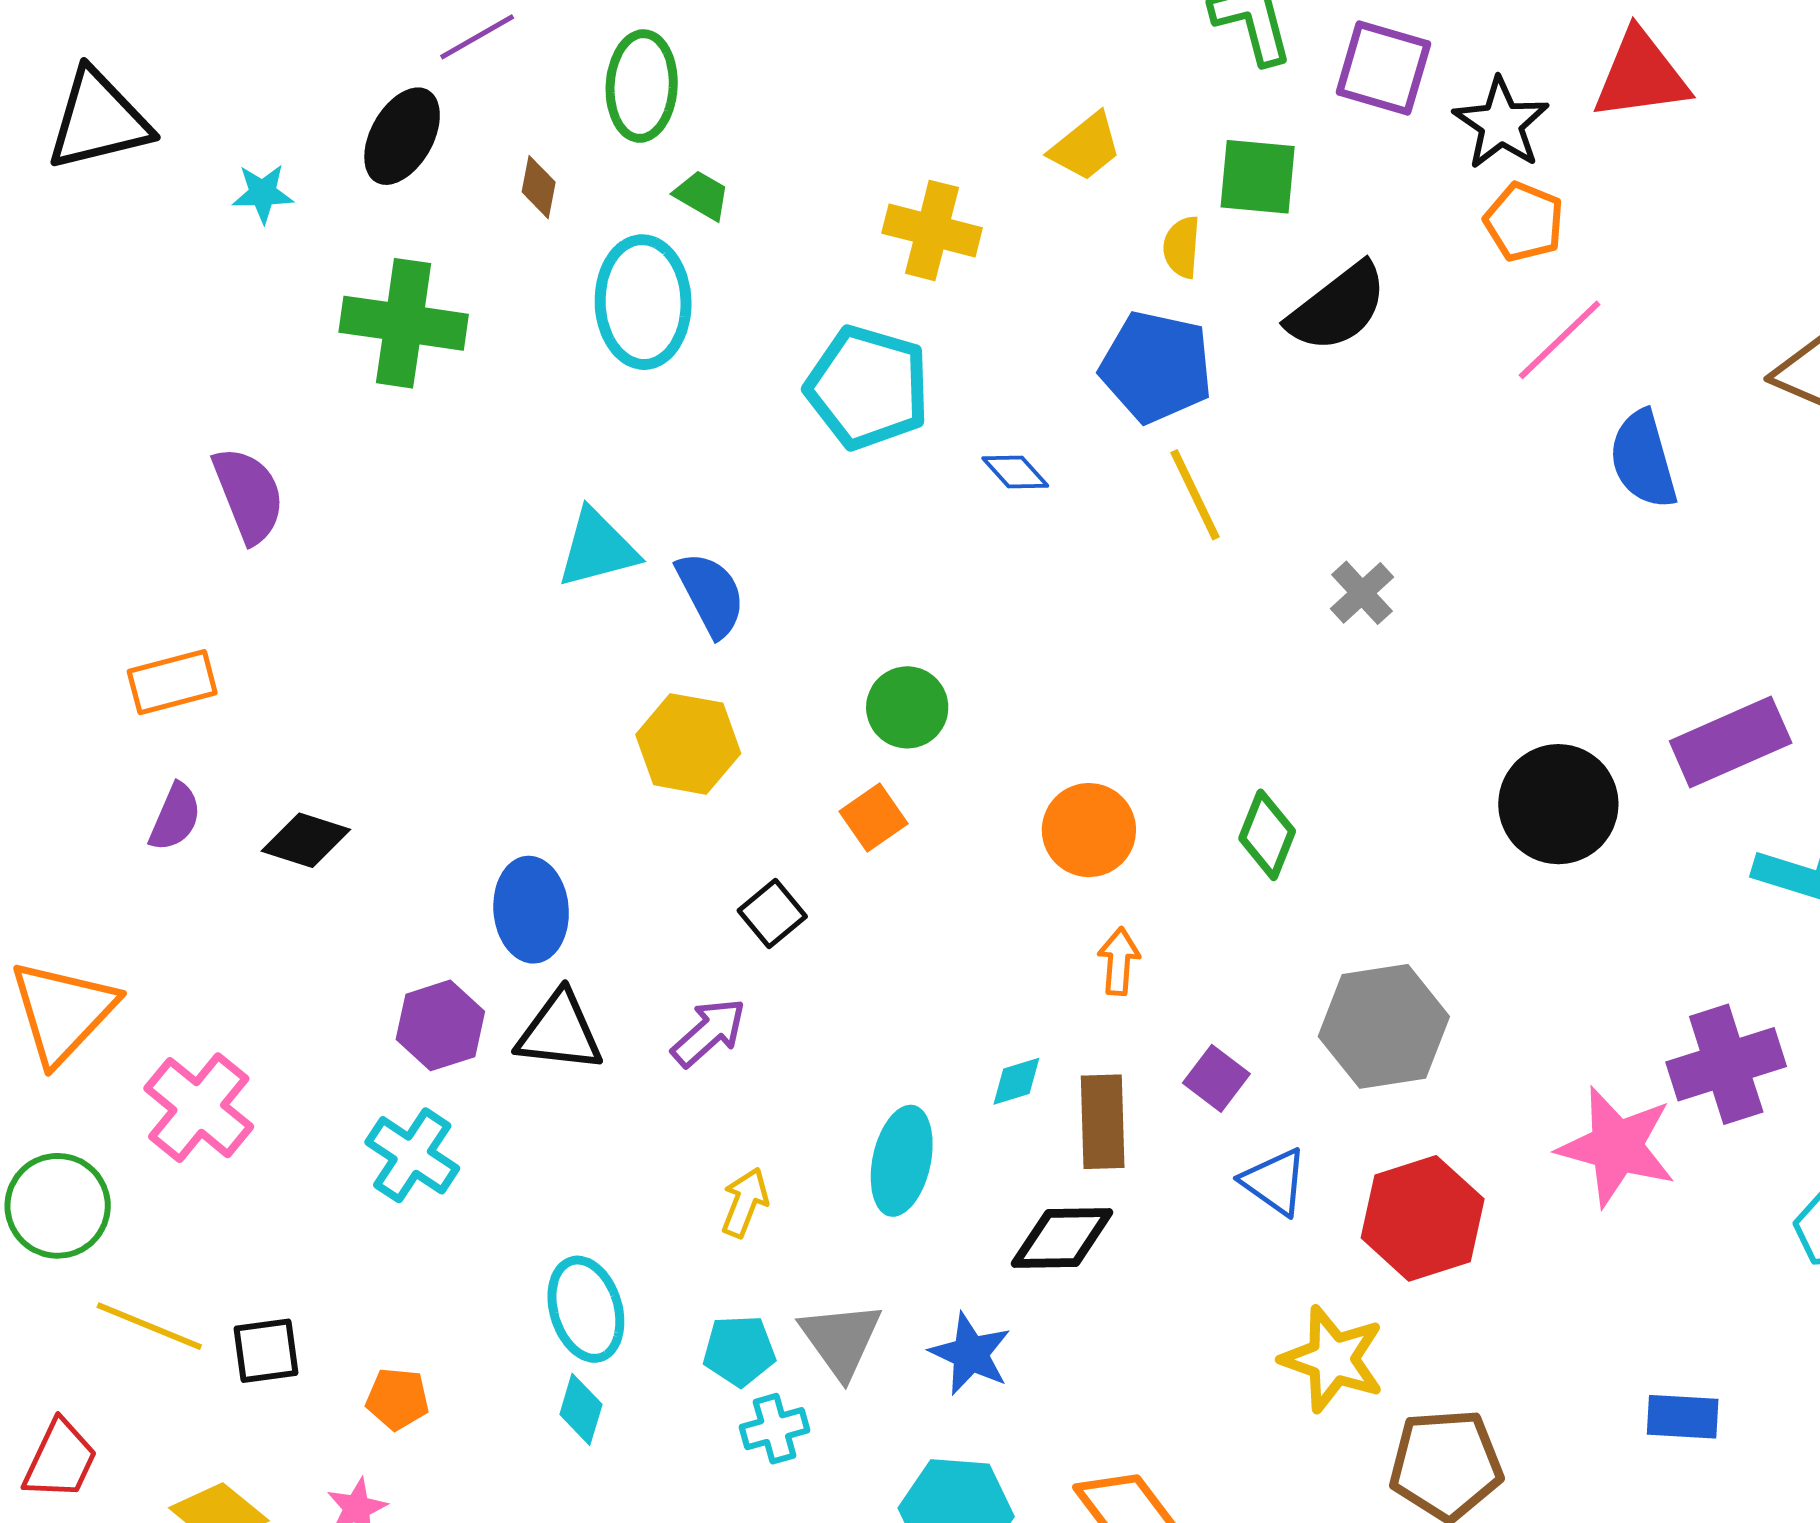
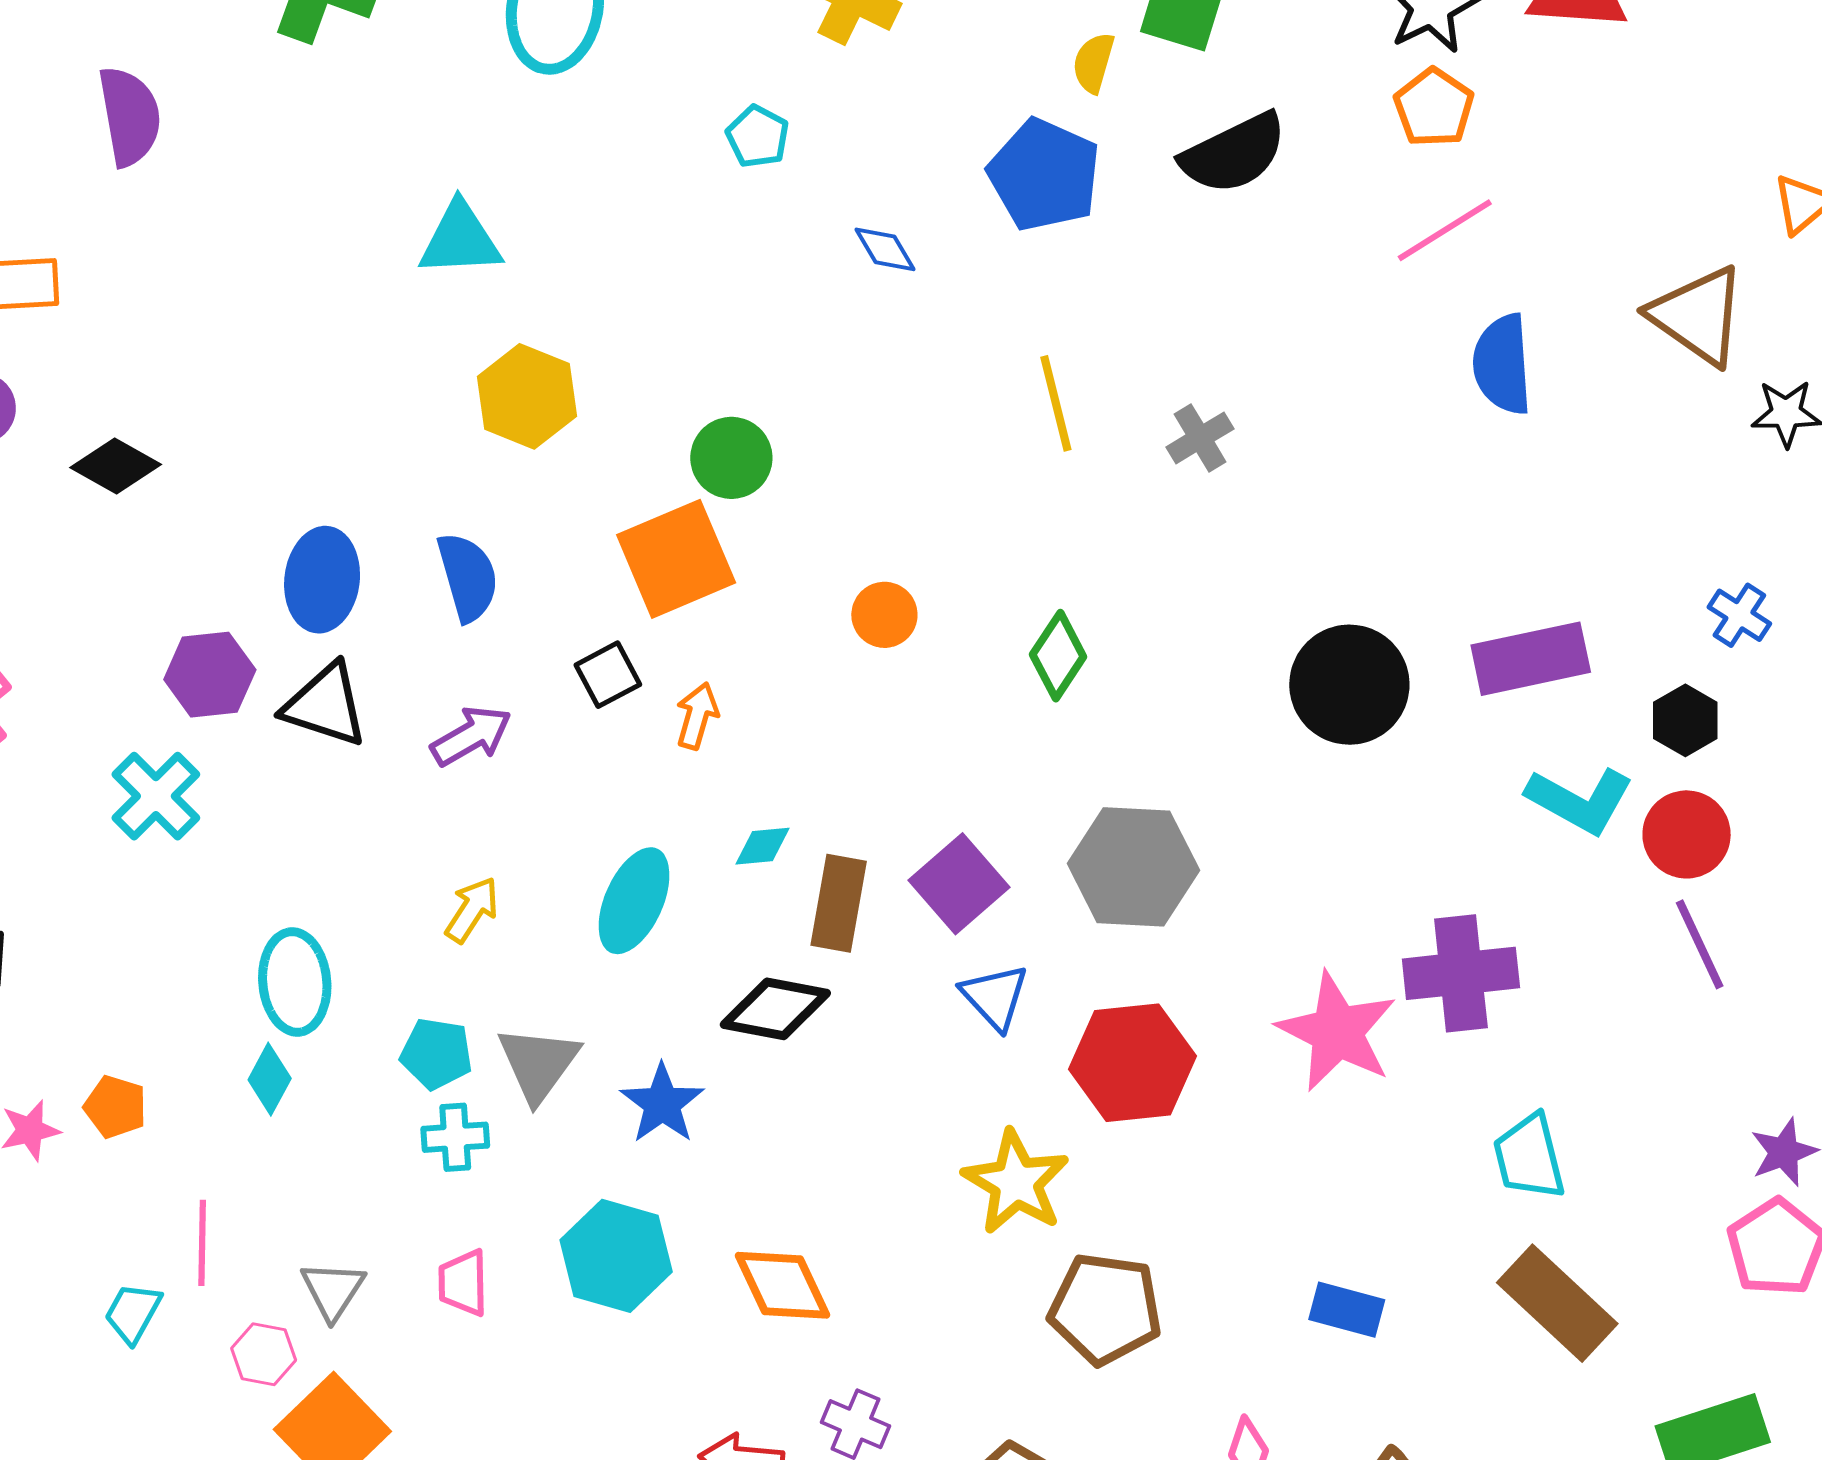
cyan pentagon: (868, 387) -> (758, 137), size x0.5
yellow line: (1195, 495) -> (1056, 403), moved
blue semicircle: (711, 594) -> (468, 577), moved
yellow hexagon: (688, 744) -> (527, 396), moved
orange square: (873, 817) -> (676, 559), size x1.8
orange circle: (1089, 830) -> (884, 615), size x0.7
black square: (772, 913) -> (608, 675), moved
orange arrow: (1119, 961) -> (697, 716), moved
purple square: (1216, 1078) -> (959, 884), size x1.5
orange pentagon: (397, 1399) -> (115, 1107), moved

